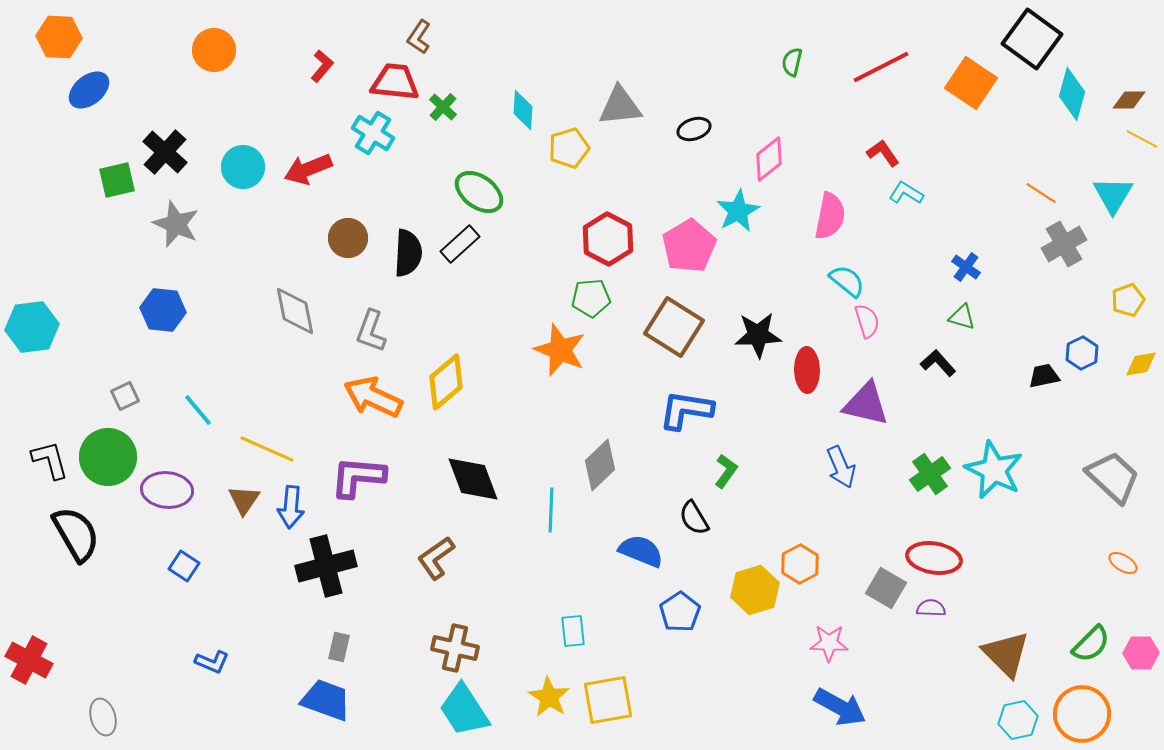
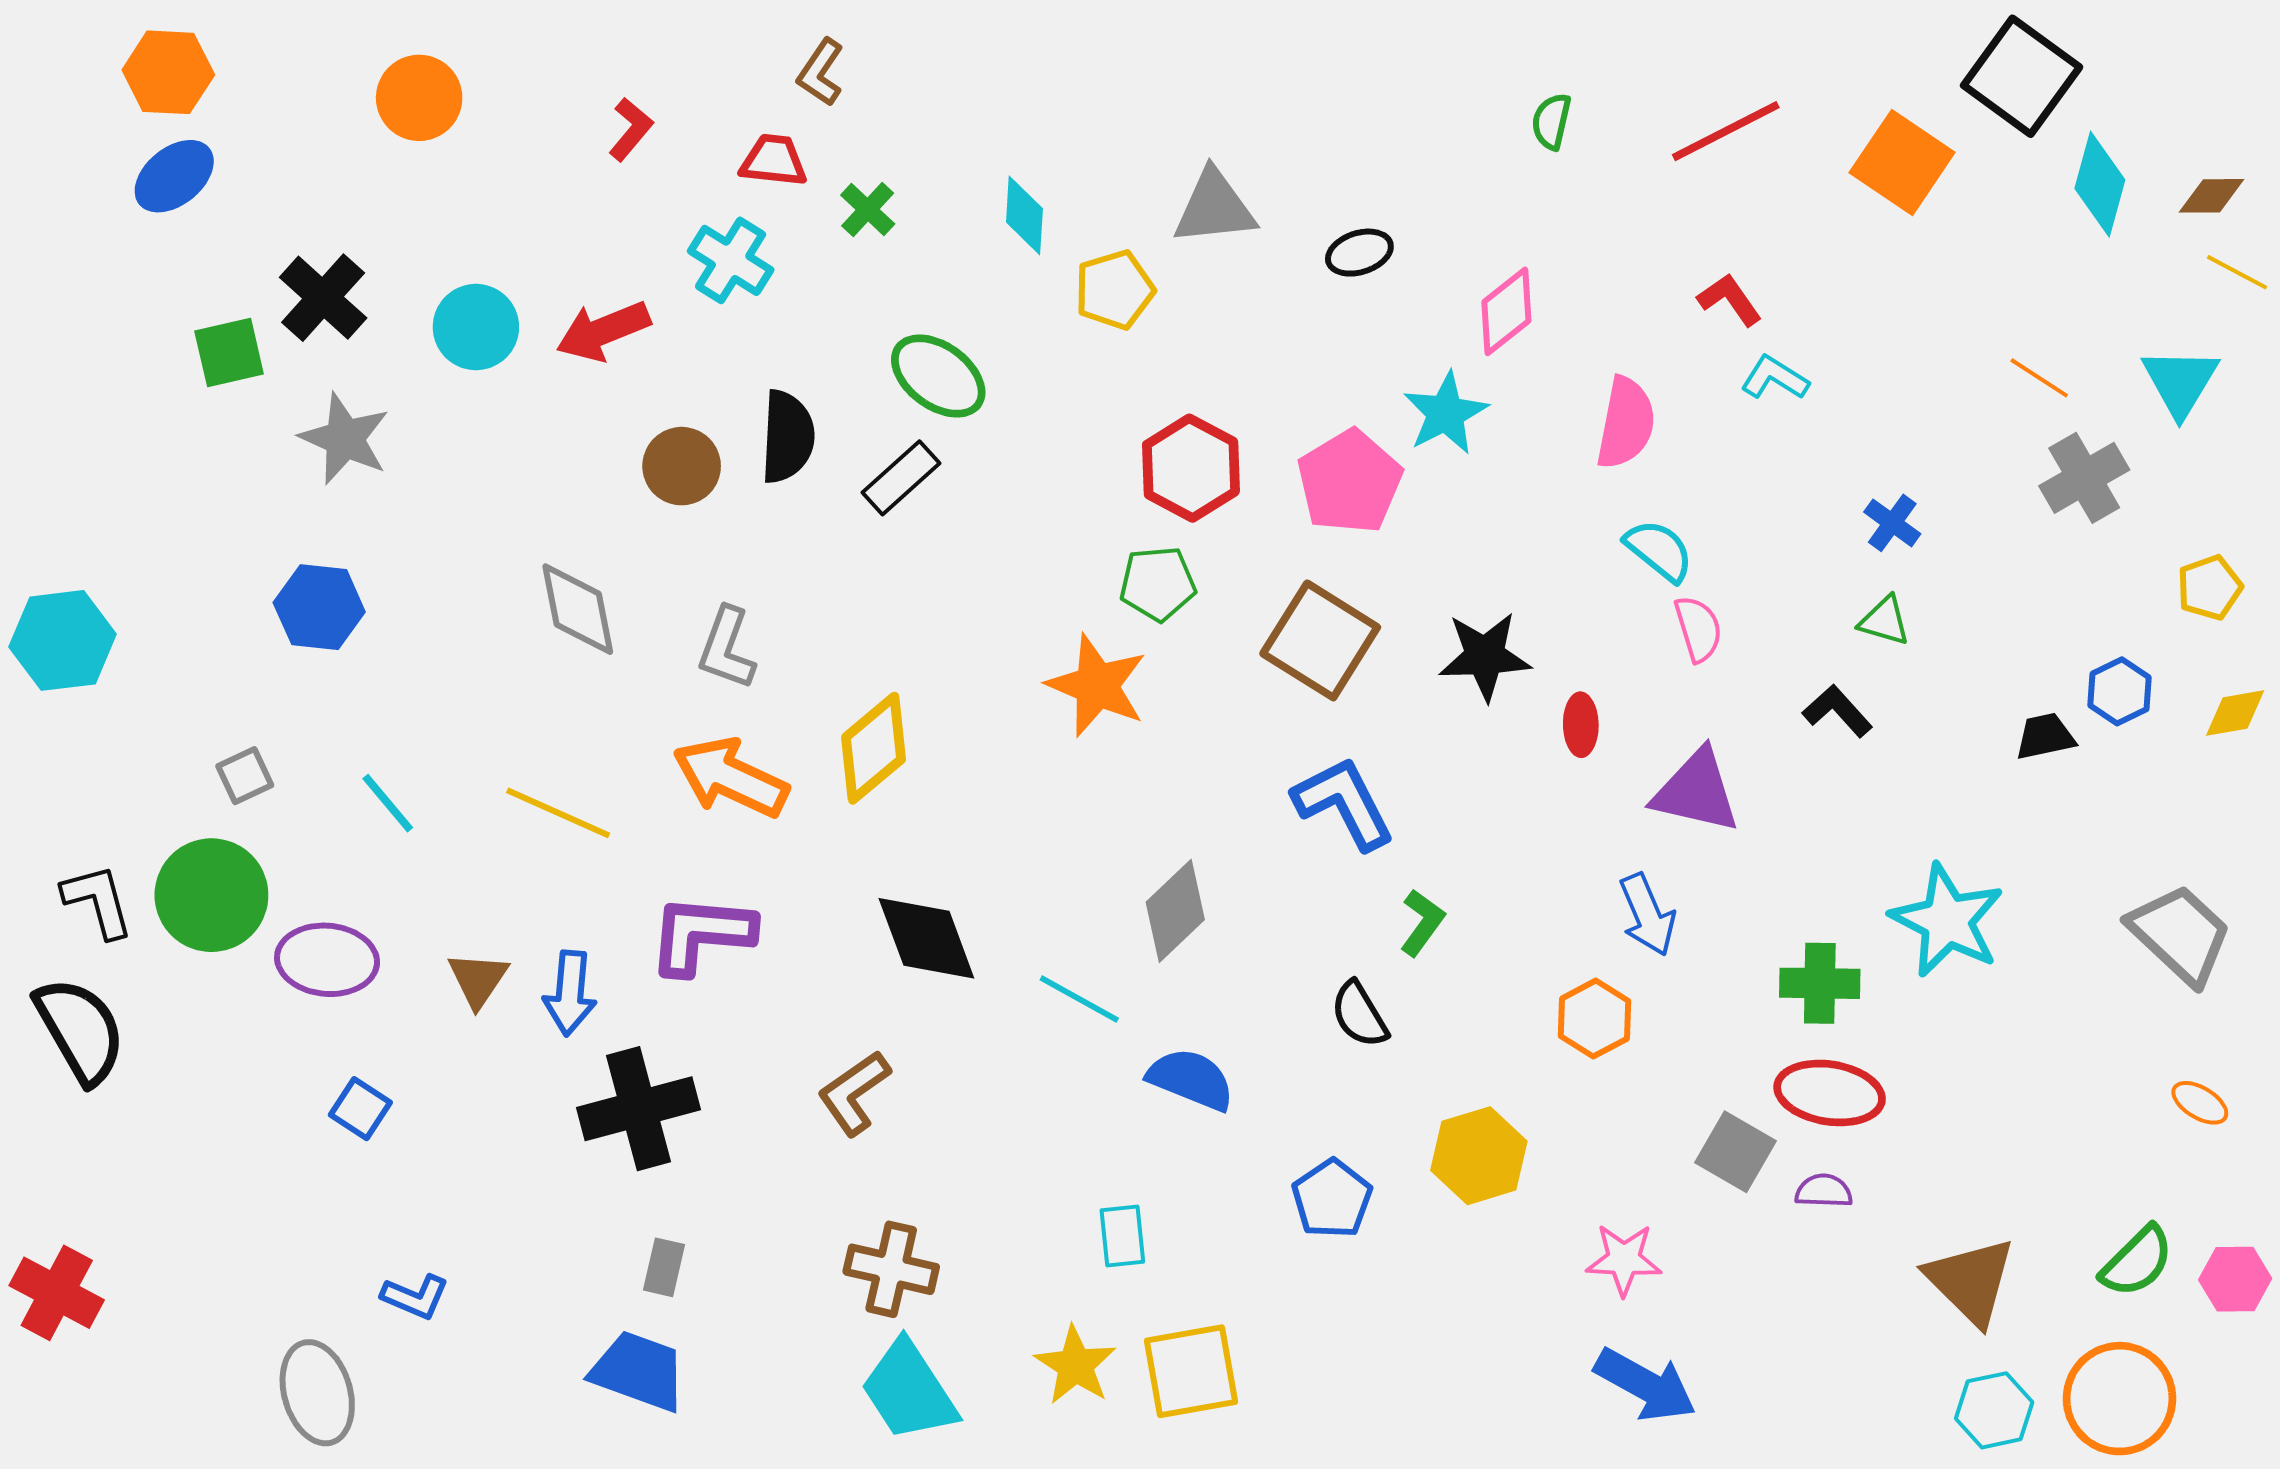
orange hexagon: (59, 37) -> (168, 72), moved
red trapezoid: (395, 82) -> (774, 161), size x0.7
black semicircle: (408, 253) -> (787, 437), moved
red ellipse: (807, 370) -> (1581, 725), size x0.7
blue L-shape: (686, 410) -> (1344, 803), turned 54
yellow line: (267, 449) -> (558, 813), moved
green cross: (930, 474) -> (1820, 983), moved, turned 36
cyan line: (551, 510) -> (1079, 999), turned -63
black semicircle: (76, 534) -> (80, 1030), moved
blue semicircle: (641, 551) -> (1191, 1079), moved
orange hexagon: (800, 564) -> (1594, 1019), moved
gray ellipse: (103, 717) -> (317, 1393), moved, size x1.4

